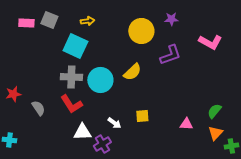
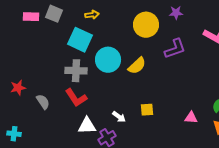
cyan circle: (100, 80) -> (108, 60), moved

